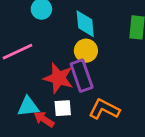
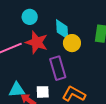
yellow circle: (86, 51) -> (72, 43), moved
red star: (58, 78) -> (37, 42), moved

